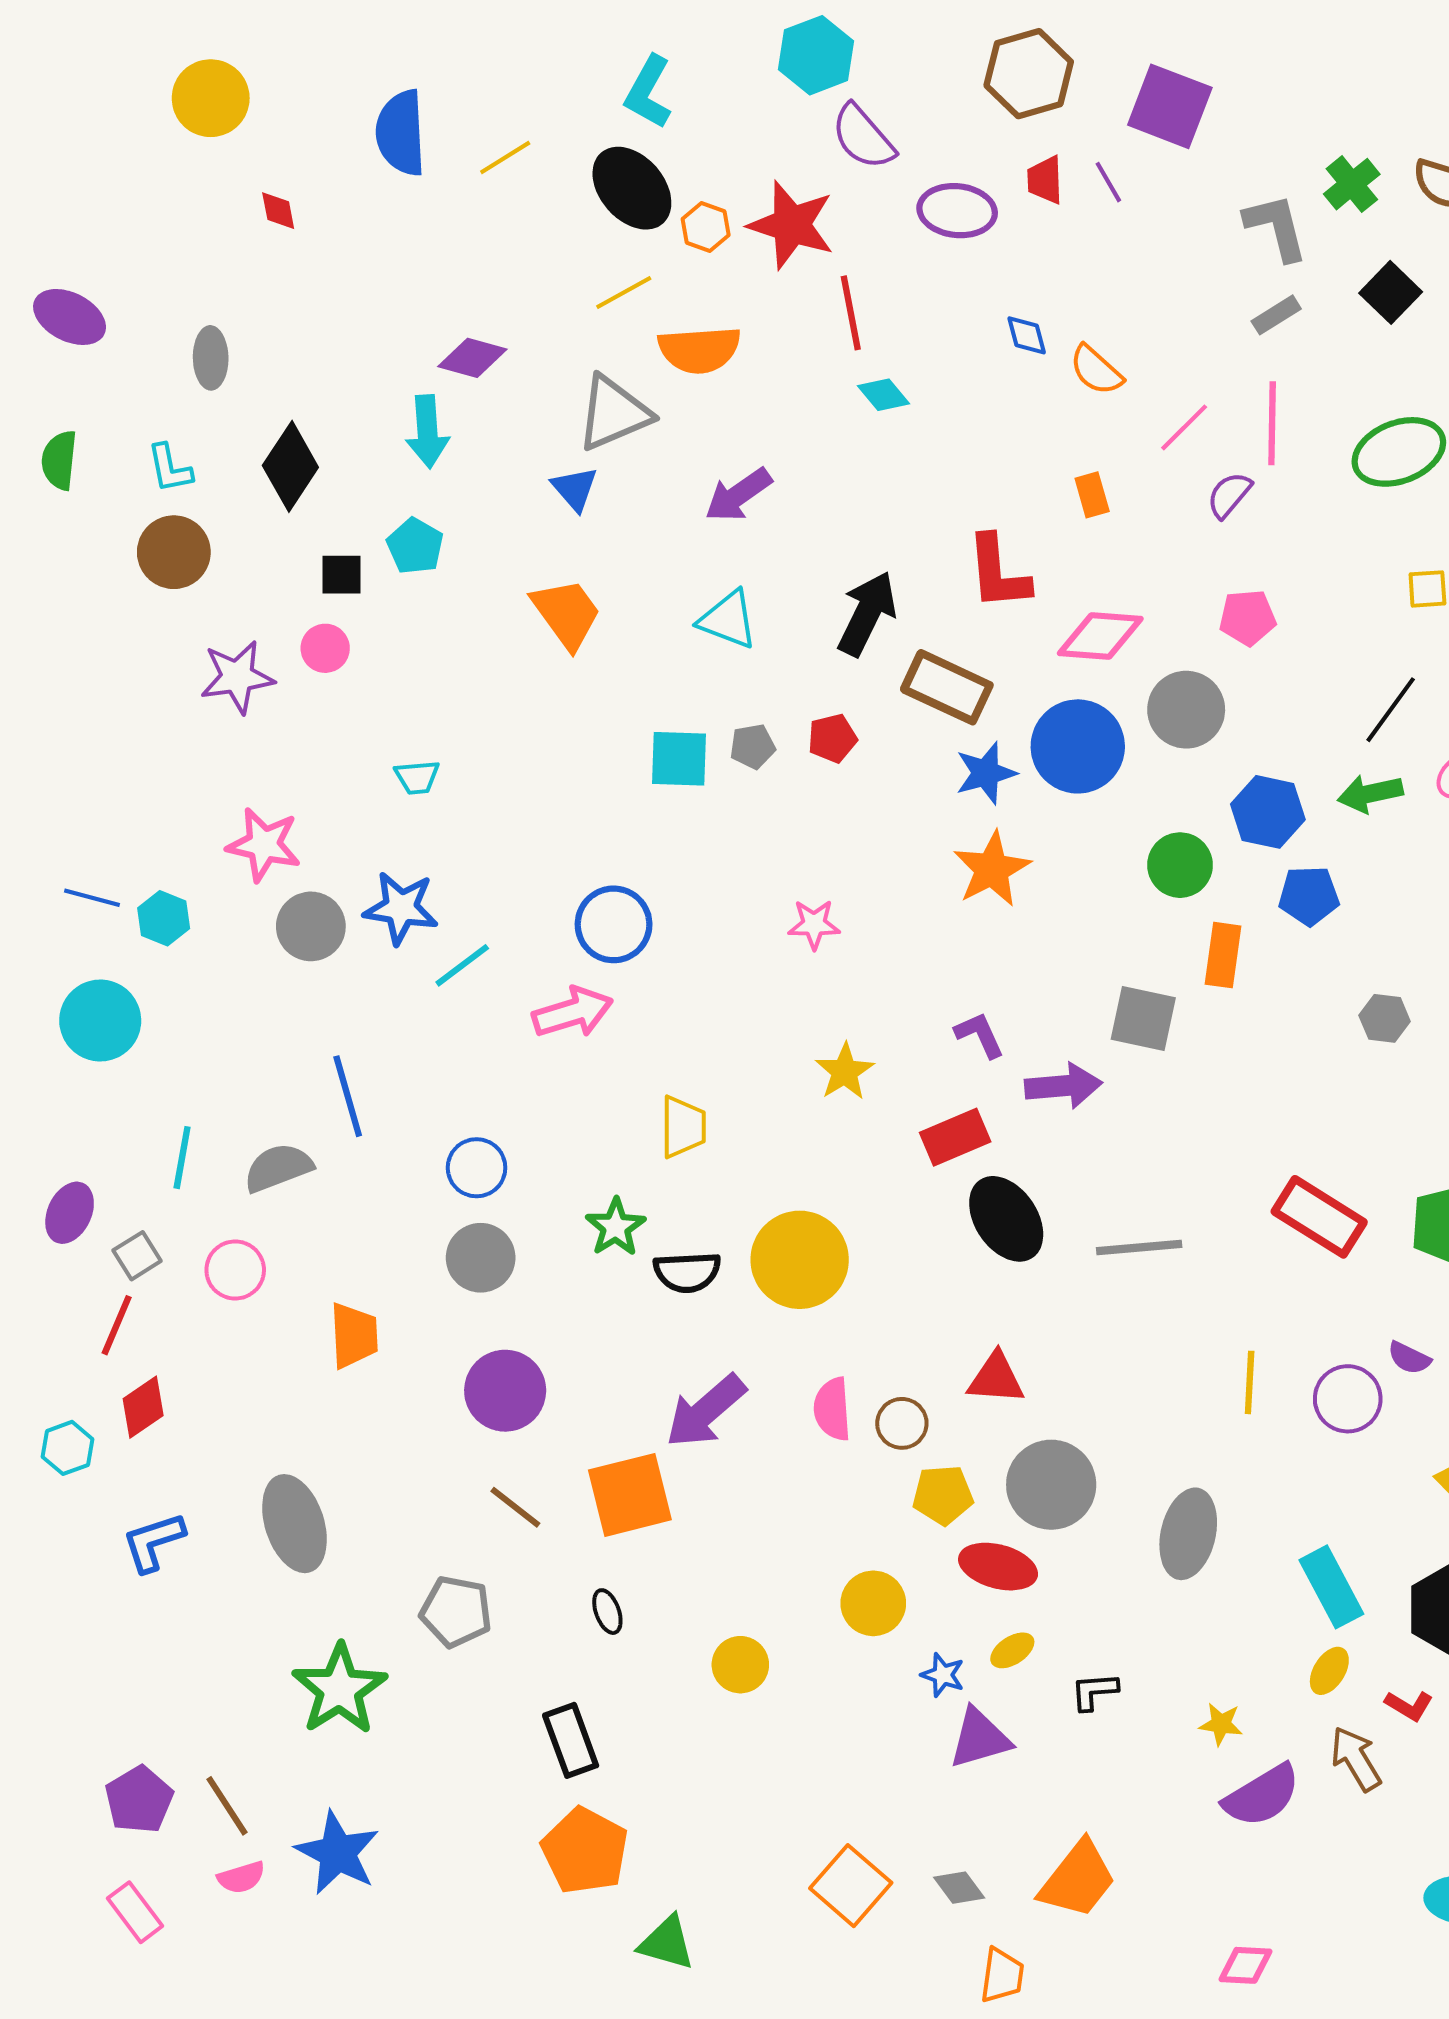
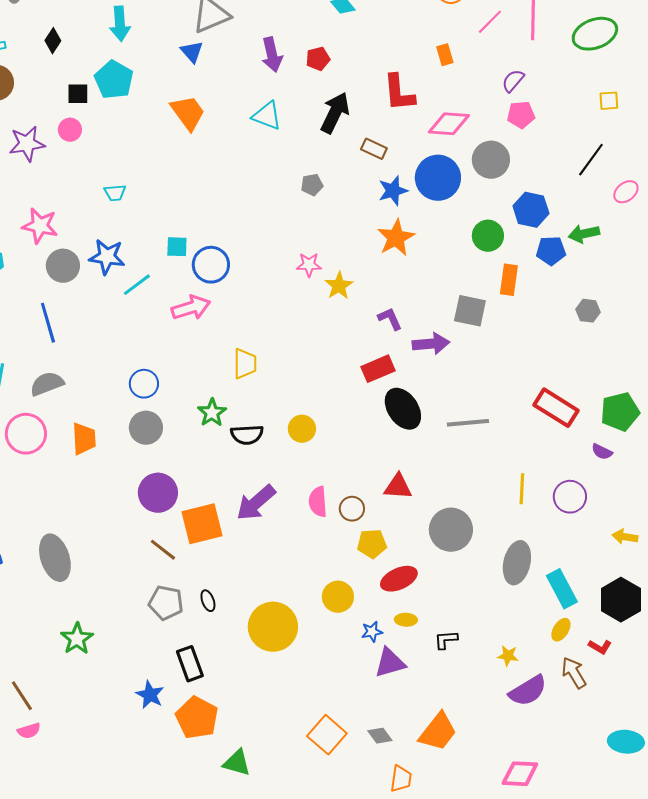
black diamond: (290, 466) -> (53, 41), size x0.6
purple arrow: (738, 495) -> (272, 55), turned -68
purple semicircle: (1229, 495) -> (513, 81), moved
cyan pentagon: (415, 546) -> (114, 80), size x1.4
brown rectangle: (947, 687) -> (374, 149), size x0.6
red pentagon: (832, 738) -> (318, 59), moved
gray pentagon: (753, 746) -> (312, 185), moved
cyan square: (679, 759) -> (177, 247), moved, size x0.7
green arrow: (1370, 793) -> (584, 234), moved
yellow star: (845, 1072) -> (339, 286), moved
blue line: (348, 1096) -> (48, 323), moved
yellow circle: (800, 1260) -> (302, 429), size x0.6
pink circle: (235, 1270) -> (26, 434), size x1.4
orange trapezoid: (354, 1335) -> (84, 439), moved
purple semicircle: (1409, 1358) -> (602, 452), moved
gray circle: (1051, 1485) -> (451, 530), moved
orange square: (630, 1495) -> (202, 524), moved
gray ellipse: (1188, 1534) -> (517, 563), moved
red ellipse: (998, 1567) -> (399, 579), turned -39
gray pentagon: (456, 1612) -> (166, 603), moved
yellow ellipse: (1012, 1650) -> (406, 620), turned 35
yellow circle: (740, 1665) -> (273, 627), size x1.8
blue star: (943, 1675) -> (372, 632), turned -30
green star: (339, 1689) -> (77, 639), size x0.7
blue star: (337, 1853) -> (150, 695), moved, size x0.7
pink diamond: (1245, 1965) -> (520, 774), size x1.4

